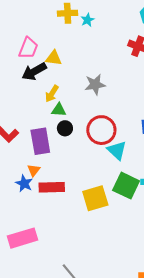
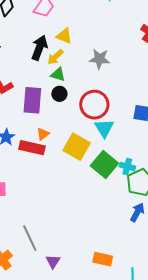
yellow triangle: (54, 58) -> (64, 36), moved
black arrow: (34, 72) -> (39, 48), moved, turned 125
orange triangle: (34, 170) -> (43, 134), moved
yellow square: (95, 198) -> (77, 147), moved, turned 32

